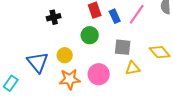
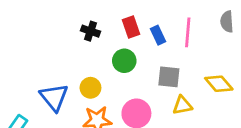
pink line: (137, 14) -> (188, 32), turned -30
black cross: (54, 17) -> (90, 31), moved, turned 32

